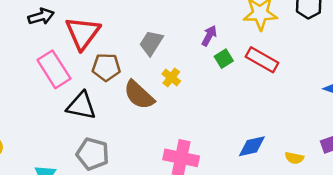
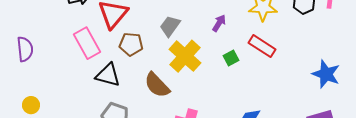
green square: (224, 59) -> (231, 58), moved
yellow cross: (171, 77) -> (185, 56), size x2.0
brown semicircle: (139, 95) -> (157, 85), moved

